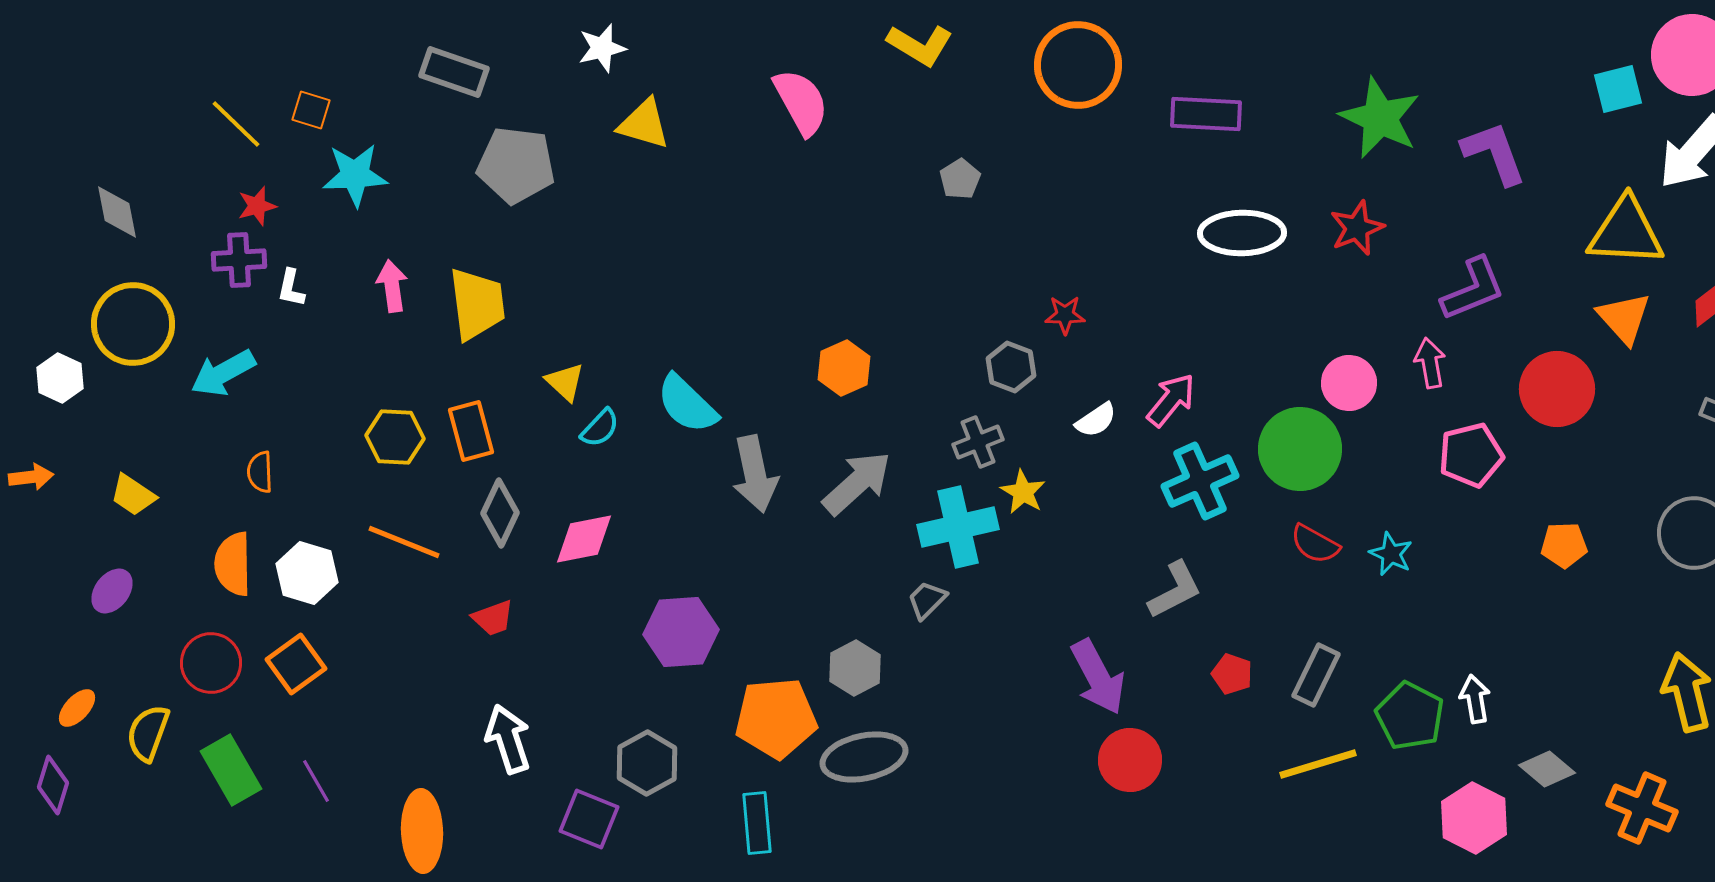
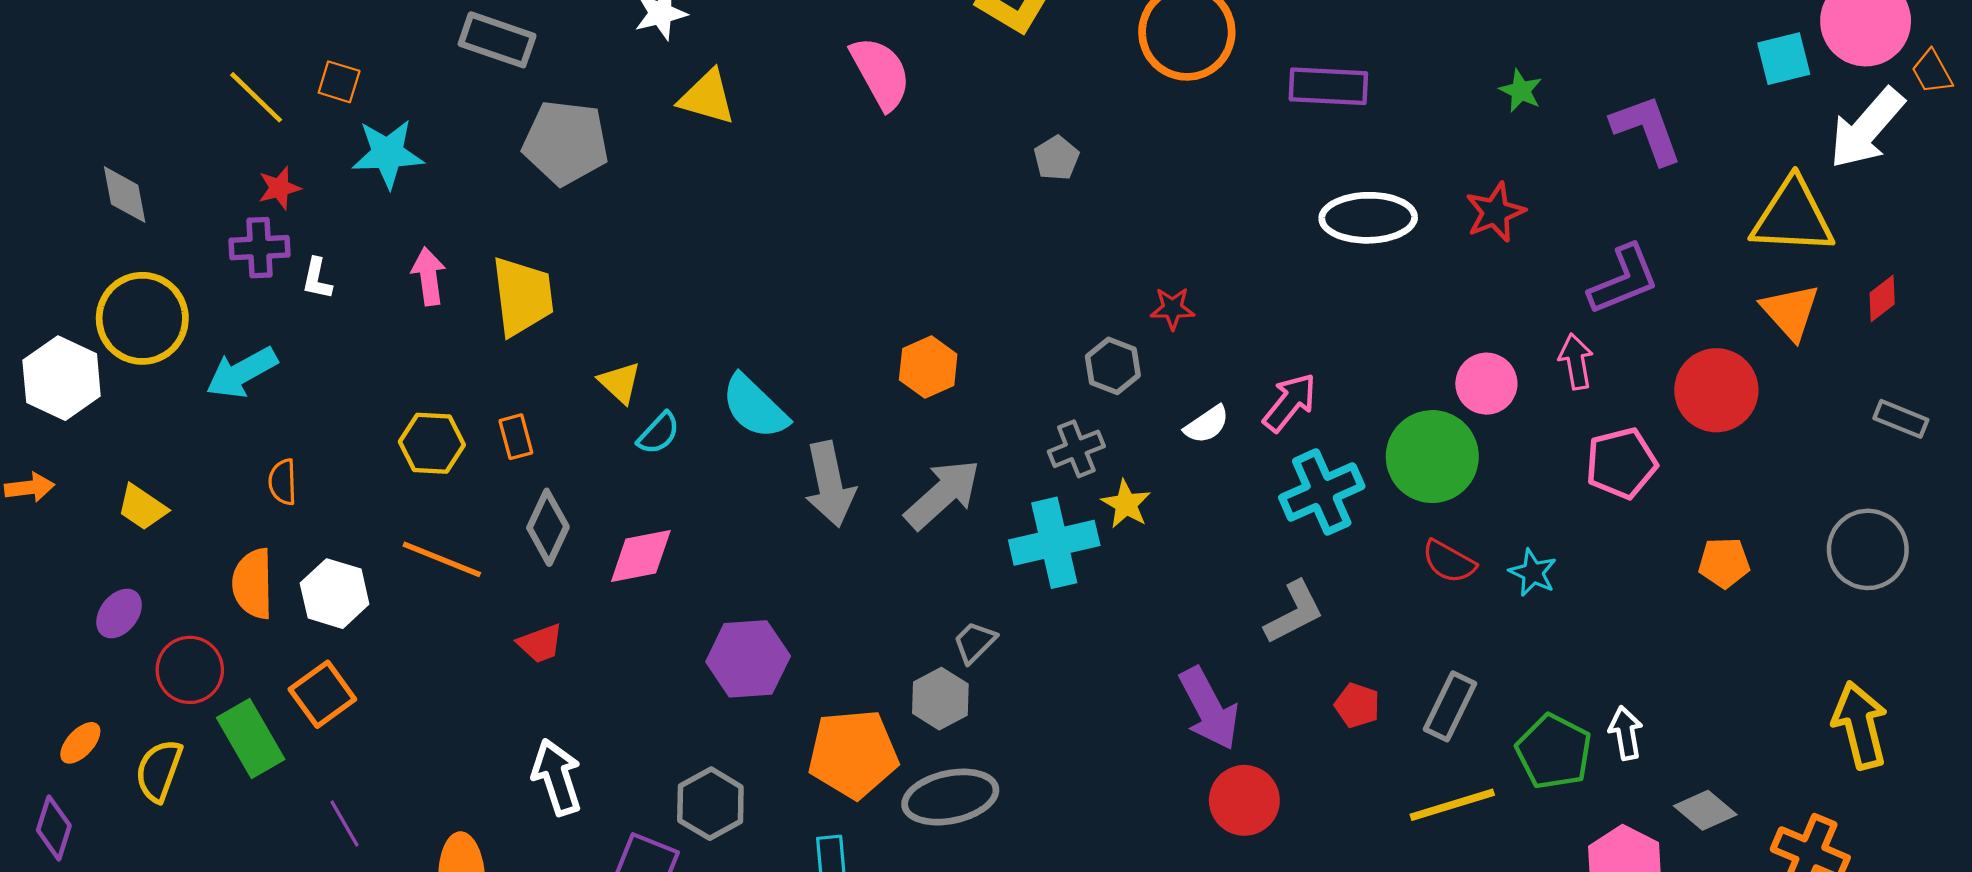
green star: (1380, 118) -> (1521, 91), size x0.5
white hexagon: (60, 378) -> (62, 378), size x1.5
orange rectangle: (471, 431) -> (516, 437), size x0.7
gray trapezoid: (927, 600) -> (975, 642), moved
red circle: (211, 663) -> (190, 670), moved
green rectangle: (231, 770) -> (251, 738), moved

